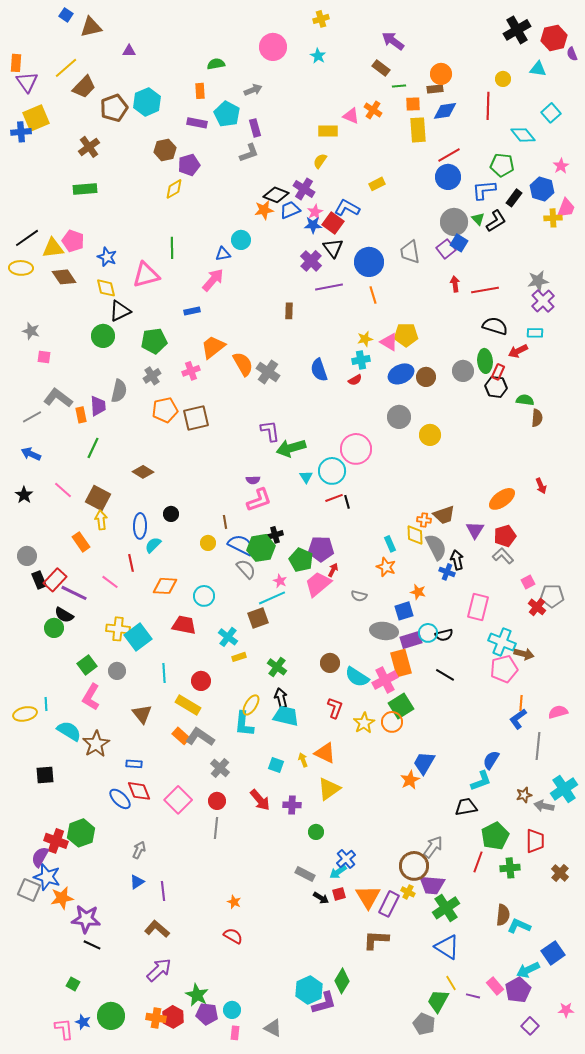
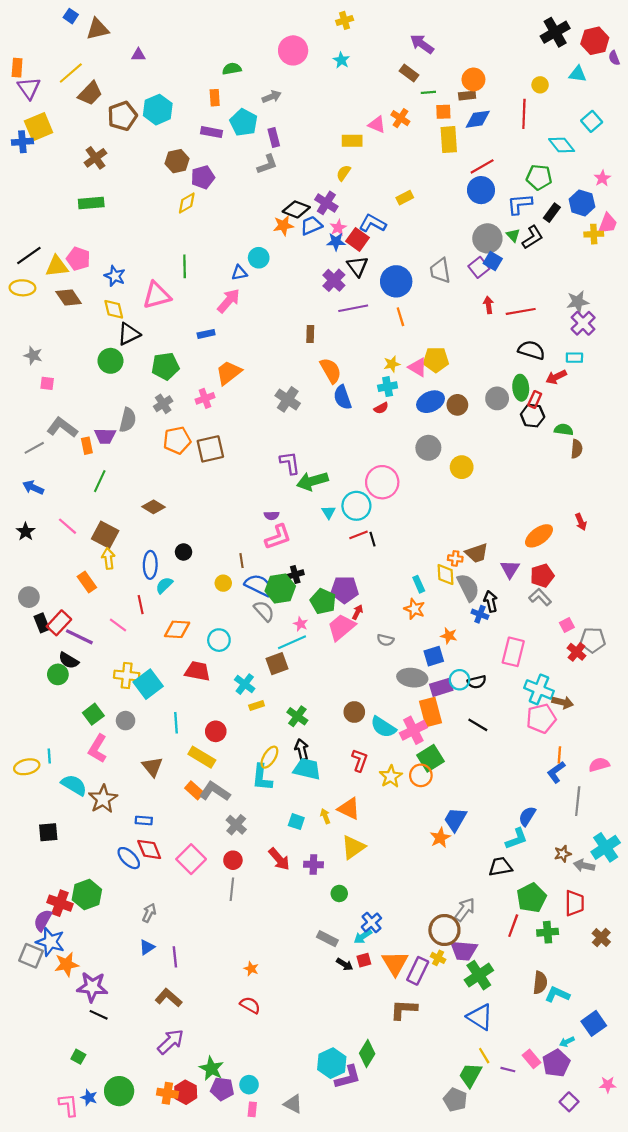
orange semicircle: (243, 364) -> (331, 370), moved
purple trapezoid: (98, 406) -> (105, 436), turned 95
cyan arrow: (528, 970) -> (567, 1042), size x0.6

